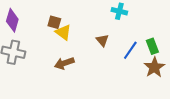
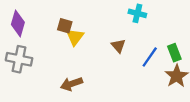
yellow triangle: (63, 32) -> (75, 37), turned 30
brown arrow: (64, 63) -> (72, 84), moved

